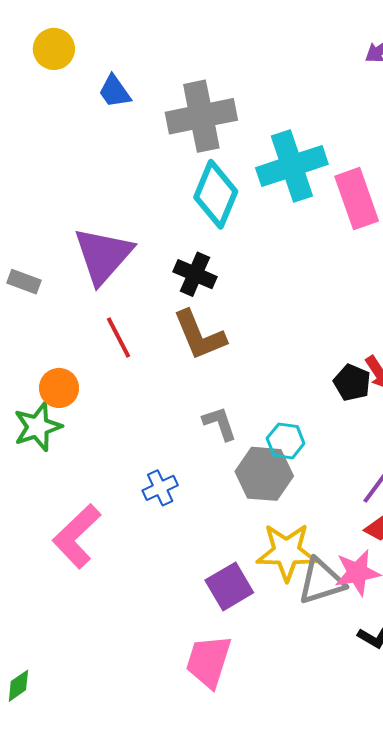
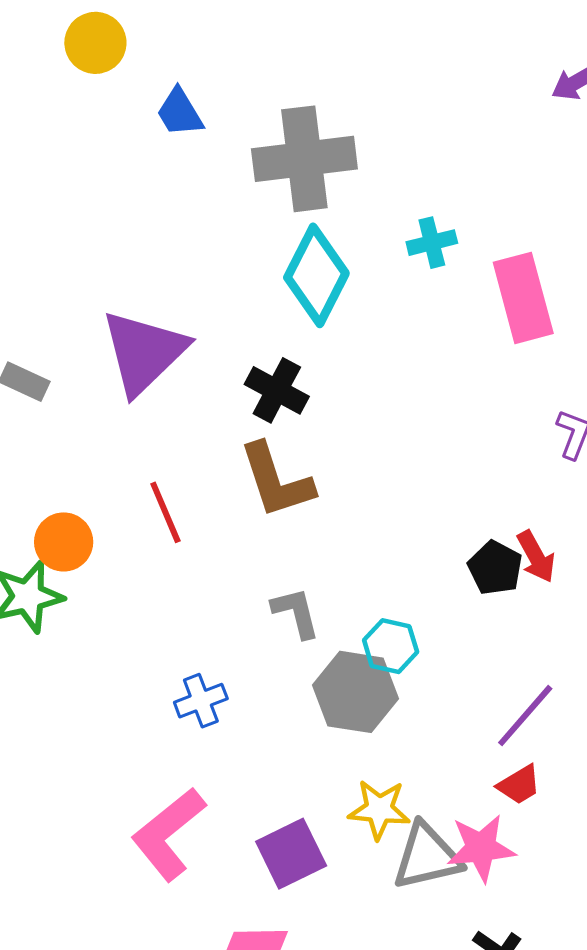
cyan cross: (292, 166) -> (432, 243), size x0.5
red line: (118, 338) -> (165, 512), moved
pink L-shape: (77, 536) -> (168, 834), moved
yellow star: (287, 552) -> (379, 809), size x0.7

